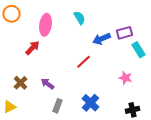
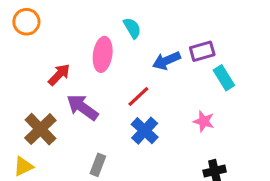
pink ellipse: (46, 25) -> (103, 54), moved
brown cross: (20, 83) -> (40, 129), size x1.5
purple arrow: (48, 84) -> (82, 107), moved, size x1.5
blue cross: (90, 103) -> (145, 131), moved

